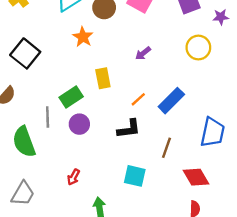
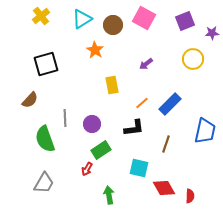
black square: (25, 53) -> (46, 64), turned 35
green rectangle: (71, 97) -> (101, 150), moved
red diamond: (196, 177) -> (164, 188), moved

